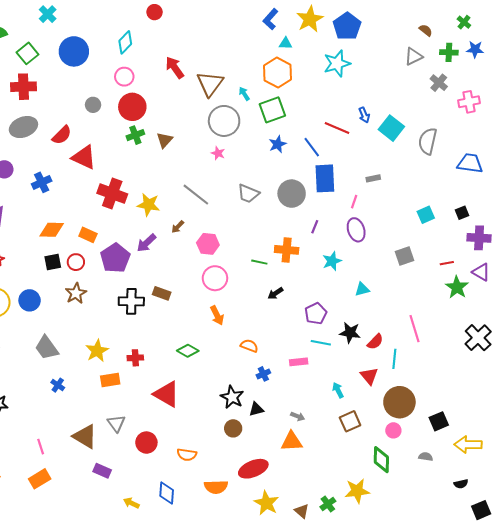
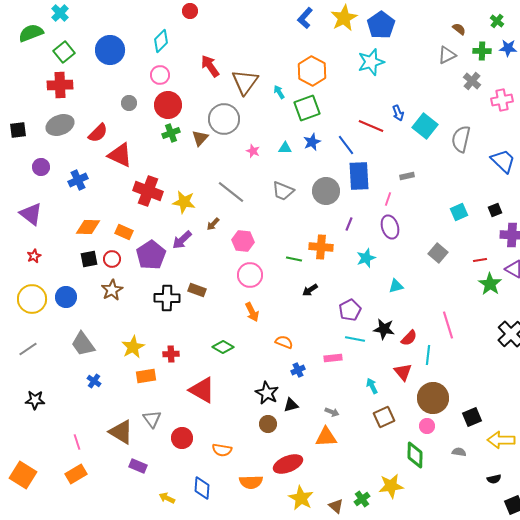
cyan cross: (48, 14) -> (60, 13), moved
cyan triangle: (286, 43) -> (285, 148), moved
gray circle: (224, 121) -> (224, 119), moved
blue trapezoid: (470, 163) -> (503, 161), turned 36
gray square: (404, 256) -> (438, 253), turned -30

